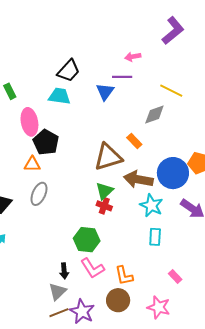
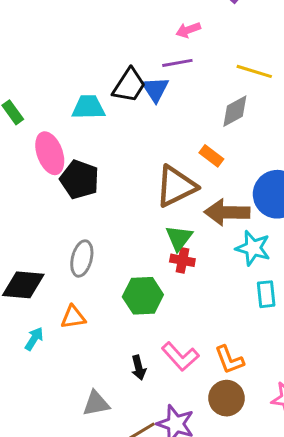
black trapezoid: (69, 71) -> (129, 85), moved
orange triangle: (32, 164) -> (73, 317), moved
green hexagon: (87, 240) -> (143, 296), moved
gray triangle: (58, 292) -> (96, 403), moved, turned 42

